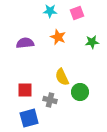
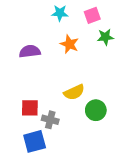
green star: (92, 42) -> (105, 37), moved
yellow semicircle: (62, 77) -> (74, 92), turned -90
gray cross: (50, 100) -> (50, 120), moved

